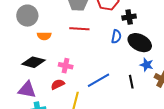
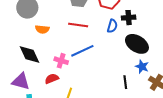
blue semicircle: (116, 37) -> (112, 26), moved
black diamond: (33, 62) -> (29, 55), turned 45
blue line: (99, 80) -> (82, 51), moved

